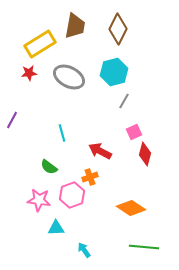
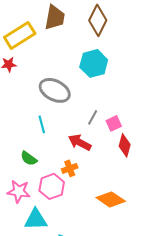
gray ellipse: (69, 77) -> (55, 90), moved
gray line: (124, 101) -> (93, 117), moved
cyan triangle: (56, 228) -> (36, 219), size x1.4

